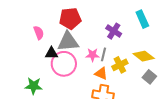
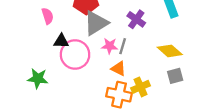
gray triangle: (68, 42) -> (96, 23), moved, turned -30
yellow cross: (120, 65) -> (141, 87), moved
gray square: (149, 77) -> (175, 76), turned 32

